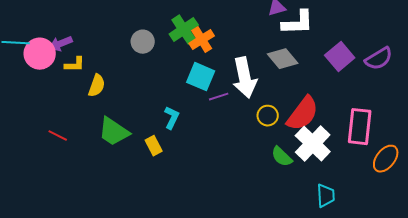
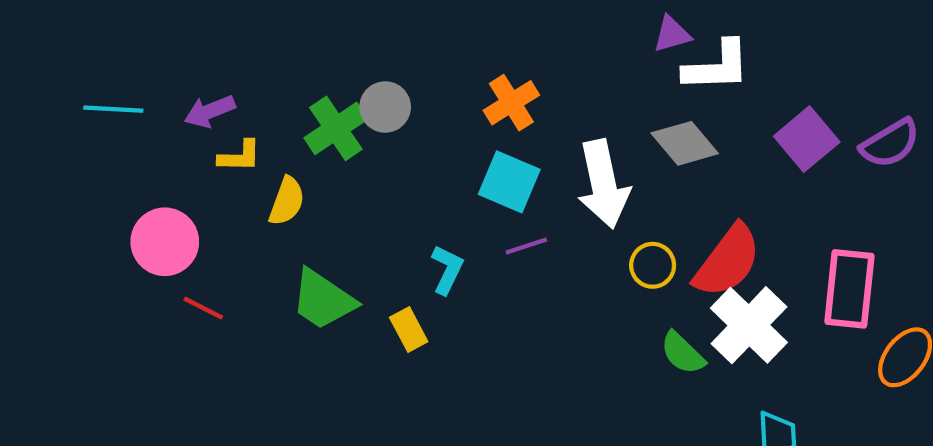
green cross: (184, 30) -> (336, 128), moved
pink circle: (40, 54) -> (165, 242), moved
purple line: (219, 97) -> (526, 246), moved

